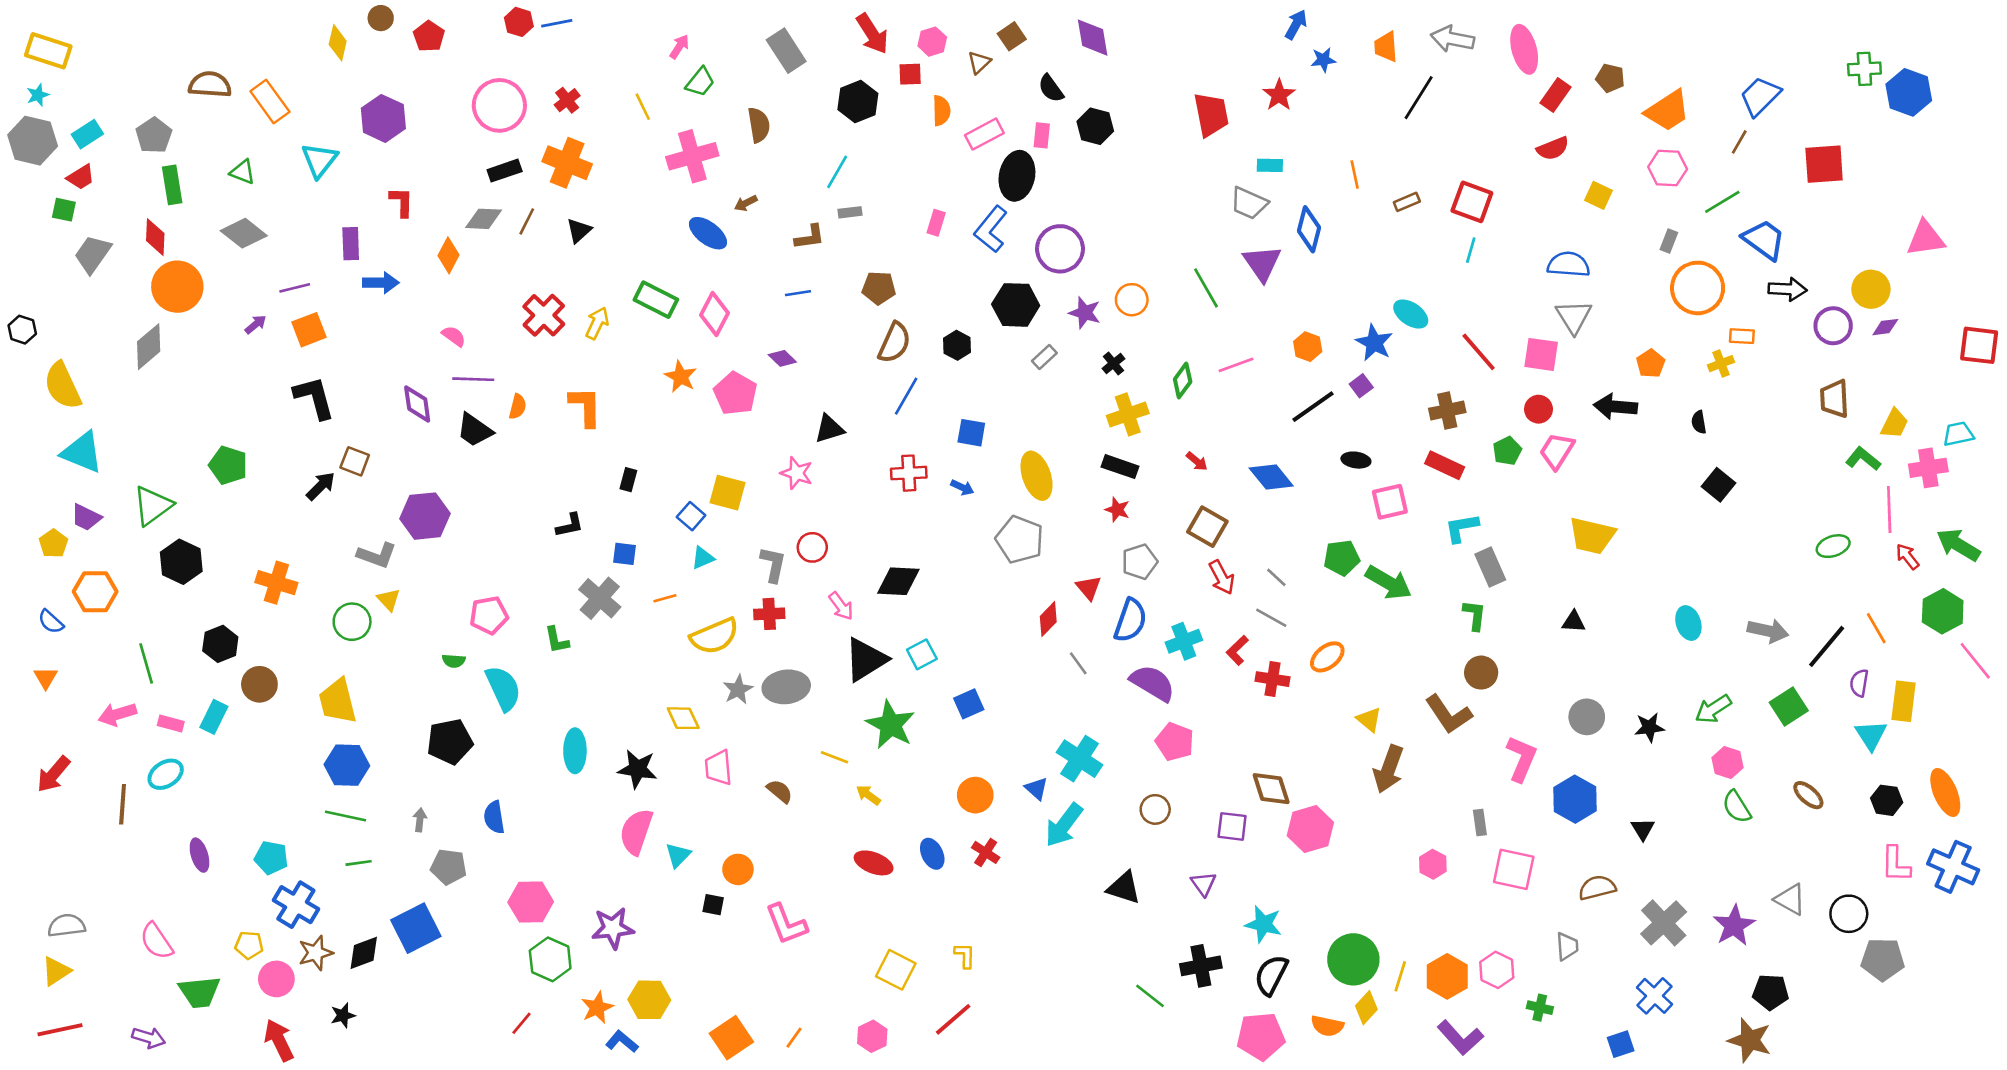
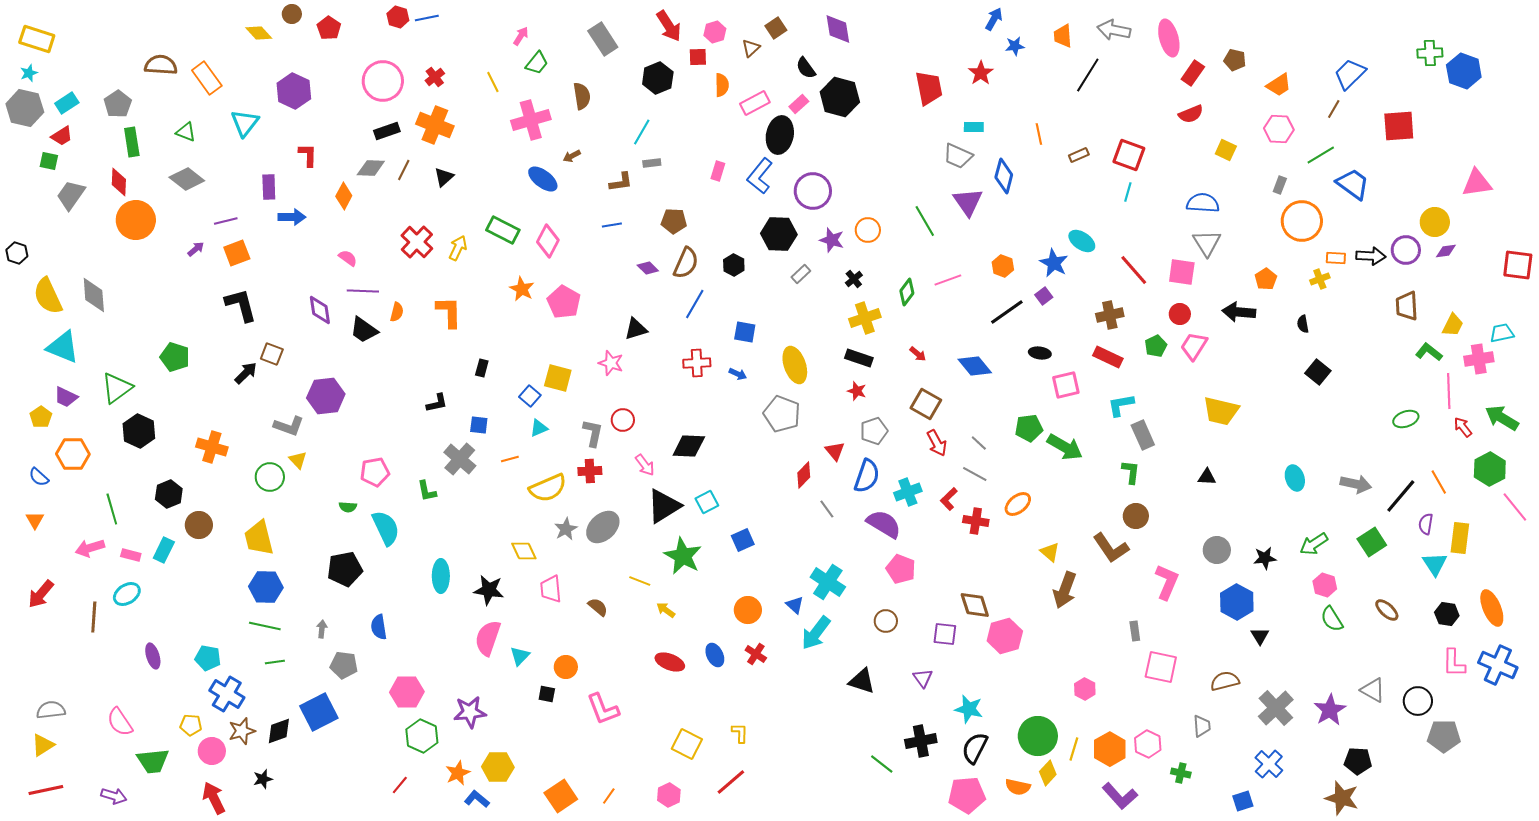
yellow diamond: (338, 43) -> (259, 33), turned -56
orange trapezoid: (1668, 111) -> (1279, 85), size x0.7
black hexagon: (1095, 126) -> (840, 97), size x1.4
pink rectangle: (1042, 135) -> (799, 104), turned 42
black arrow: (1788, 289) -> (1371, 256), moved
gray diamond: (149, 347) -> (94, 295), moved, turned -54
purple diamond: (782, 358) -> (648, 268), moved
gray ellipse: (786, 687) -> (603, 527), turned -36
blue hexagon: (1575, 799) -> (1237, 602), moved
pink hexagon: (1433, 864) -> (1085, 689), moved

